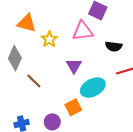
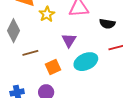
brown line: (34, 81) -> (30, 53), turned -63
orange square: (73, 107) -> (53, 67), moved

